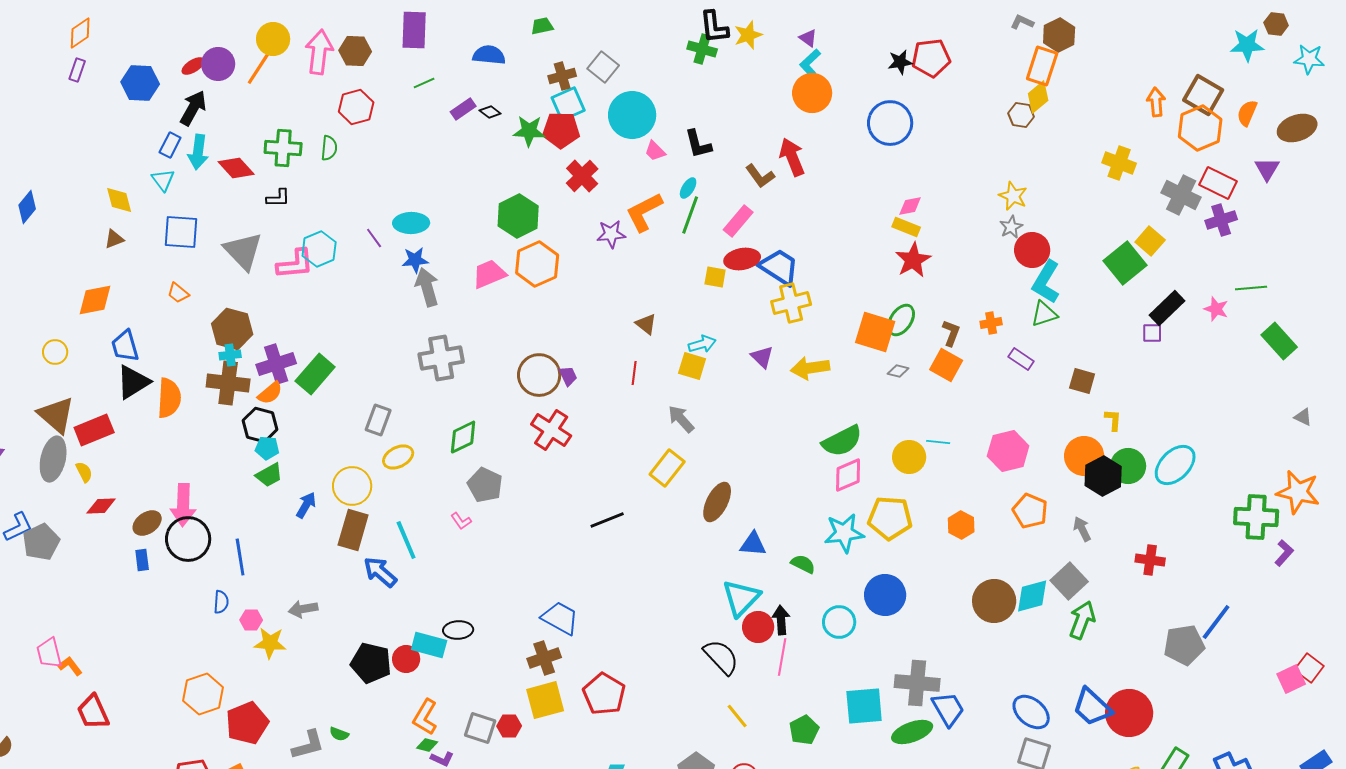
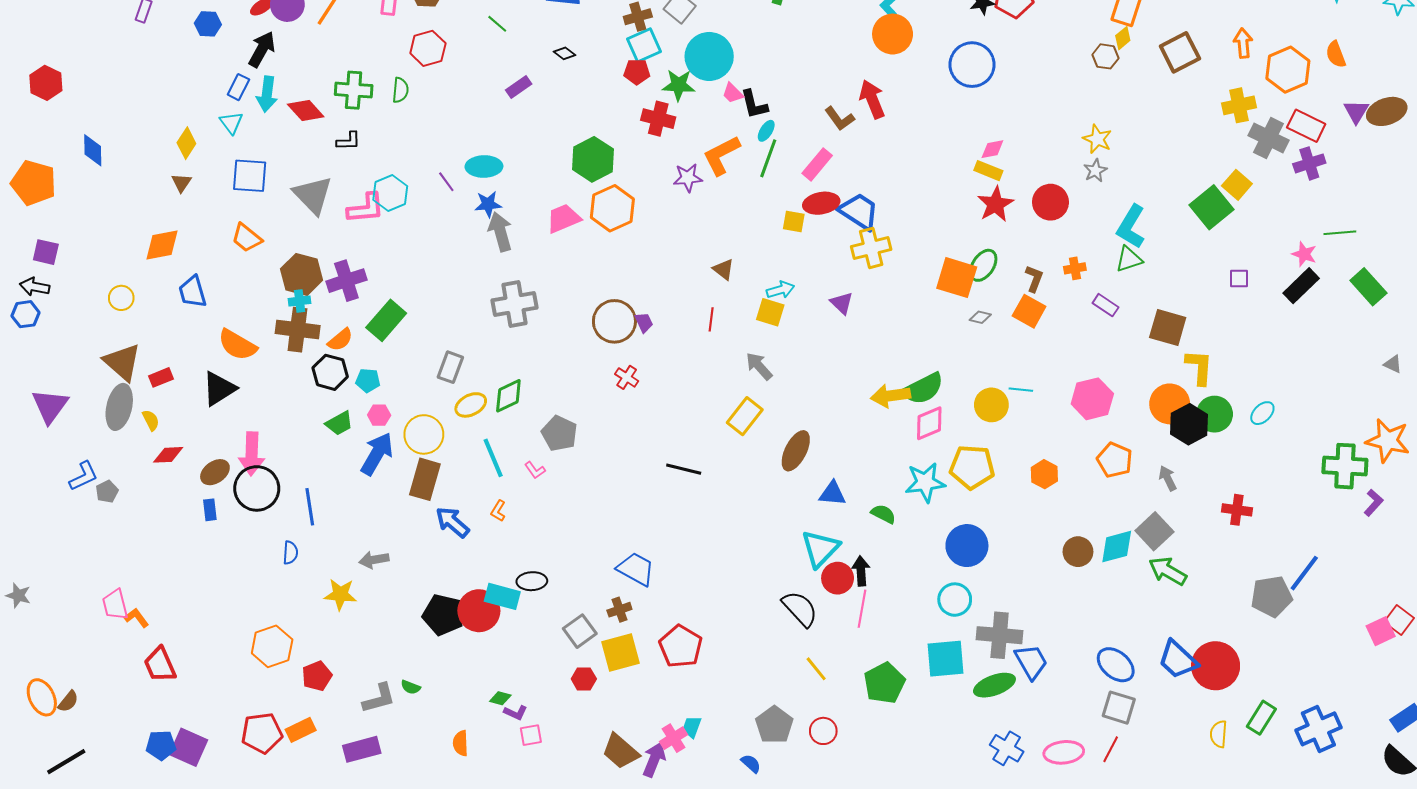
blue hexagon: (140, 83) -> (208, 24), size x0.7
green line: (424, 83) -> (497, 24), turned 65
brown square: (1203, 95) -> (1180, 52), moved, turned 33
yellow diamond: (1038, 97) -> (1123, 38), size x0.7
purple rectangle: (463, 109) -> (519, 87), moved
orange semicircle: (1247, 113) -> (1336, 54), turned -44
brown ellipse: (1297, 128) -> (1387, 111), moved
red pentagon: (561, 130) -> (637, 72), size x0.7
green star: (529, 131) -> (679, 85), moved
black L-shape: (698, 144) -> (754, 104), moved
yellow cross: (1119, 163) -> (1239, 105), moved, turned -32
red cross: (582, 176) -> (658, 119), turned -32
yellow diamond: (119, 200) -> (186, 143), turned 48
blue diamond: (27, 207) -> (93, 150), turned -40
brown triangle: (114, 239) -> (181, 183), turned -35
red circle: (1032, 250) -> (1050, 202), moved
orange trapezoid: (178, 293) -> (247, 238), size x1.4
black rectangle: (1167, 308) -> (1301, 286), moved
purple cross: (276, 364) -> (346, 281), moved
yellow arrow: (810, 368) -> (891, 396), moved
brown square: (1082, 381) -> (1168, 327), size x1.4
black triangle: (133, 382) -> (219, 389), moved
orange semicircle: (169, 398) -> (237, 345), turned 117
yellow L-shape: (1113, 420) -> (1199, 367), size x1.6
red rectangle: (94, 430) -> (161, 377), size x0.6
red cross: (551, 430) -> (627, 377), size x0.6
green diamond: (463, 437) -> (508, 396), moved
cyan pentagon: (267, 448) -> (368, 380), moved
cyan ellipse: (1175, 465) -> (1262, 413), size x0.6
blue arrow: (306, 505) -> (377, 454), size x1.6
black line: (607, 520) -> (684, 469), turned 36
cyan line: (406, 540) -> (493, 458), moved
gray pentagon: (41, 542) -> (107, 492), size x0.6
brown circle: (994, 601) -> (1078, 552), size x0.7
pink hexagon: (251, 620) -> (379, 415), moved
green arrow: (1082, 620) -> (1168, 571), turned -81
cyan circle: (839, 622) -> (955, 600), moved
brown cross: (544, 658) -> (619, 610), size x0.7
red circle: (406, 659) -> (479, 611), size x1.5
orange L-shape: (425, 717) -> (498, 511), moved, size x0.6
red pentagon: (247, 723) -> (317, 676), size x0.7
gray square: (480, 728) -> (580, 631), moved, turned 36
green pentagon: (804, 730) -> (884, 683), size x1.4

